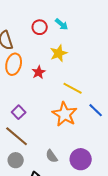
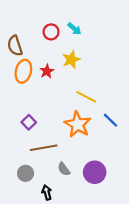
red star: (39, 72) -> (47, 71), moved
brown line: (17, 136) -> (44, 148), moved, turned -50

